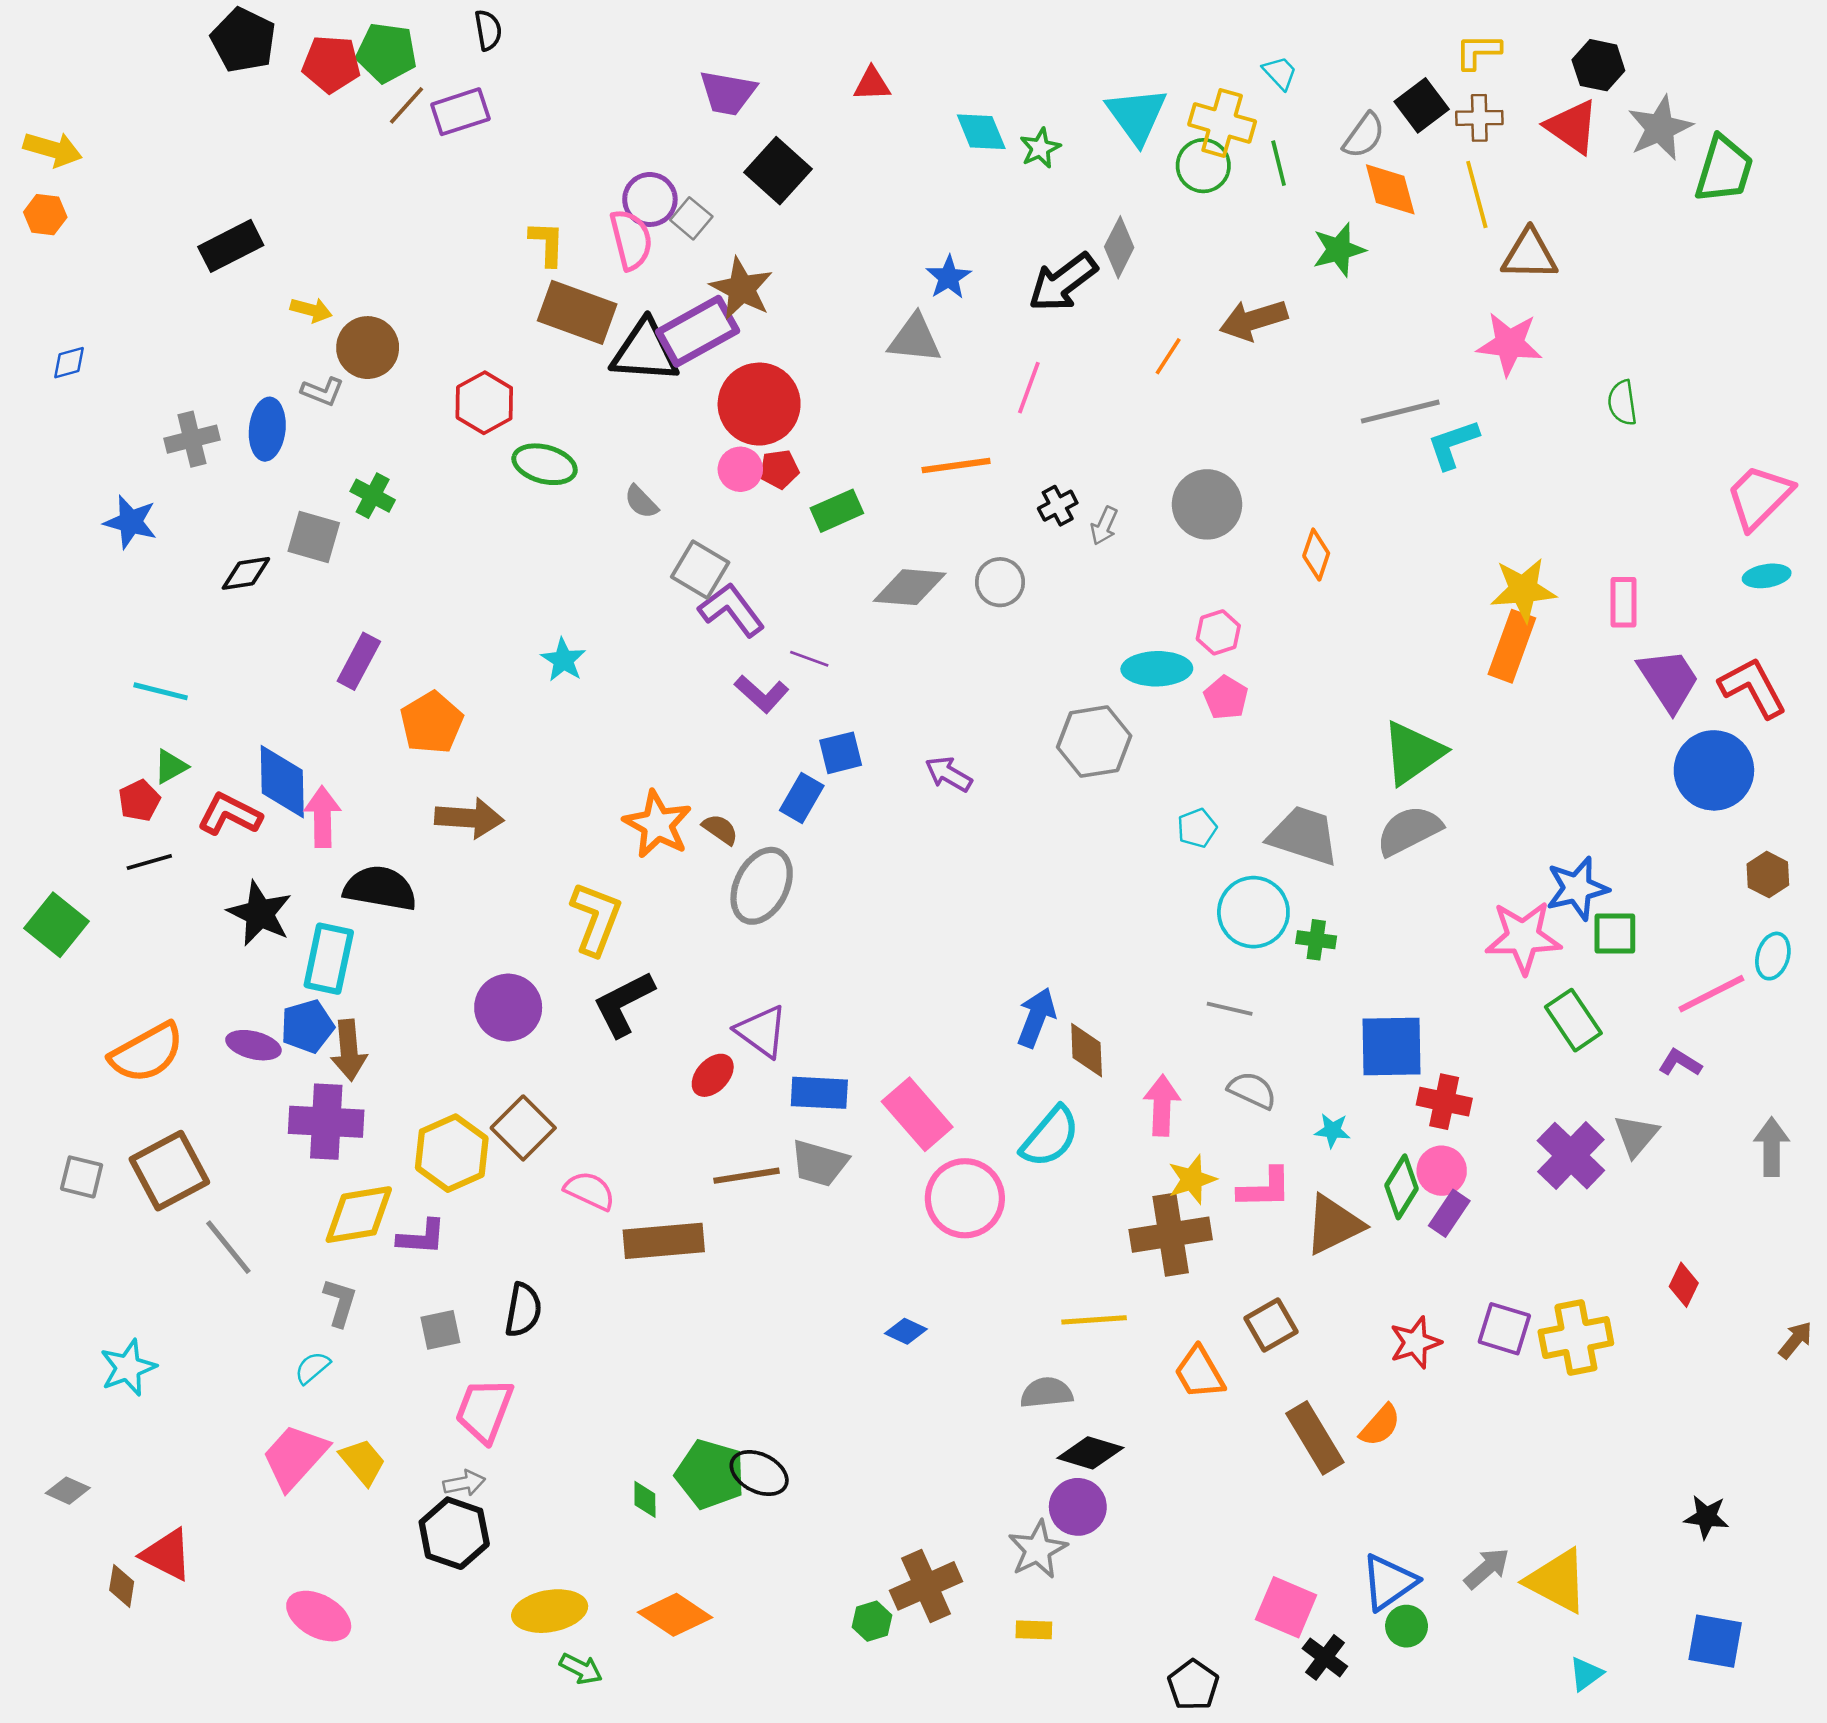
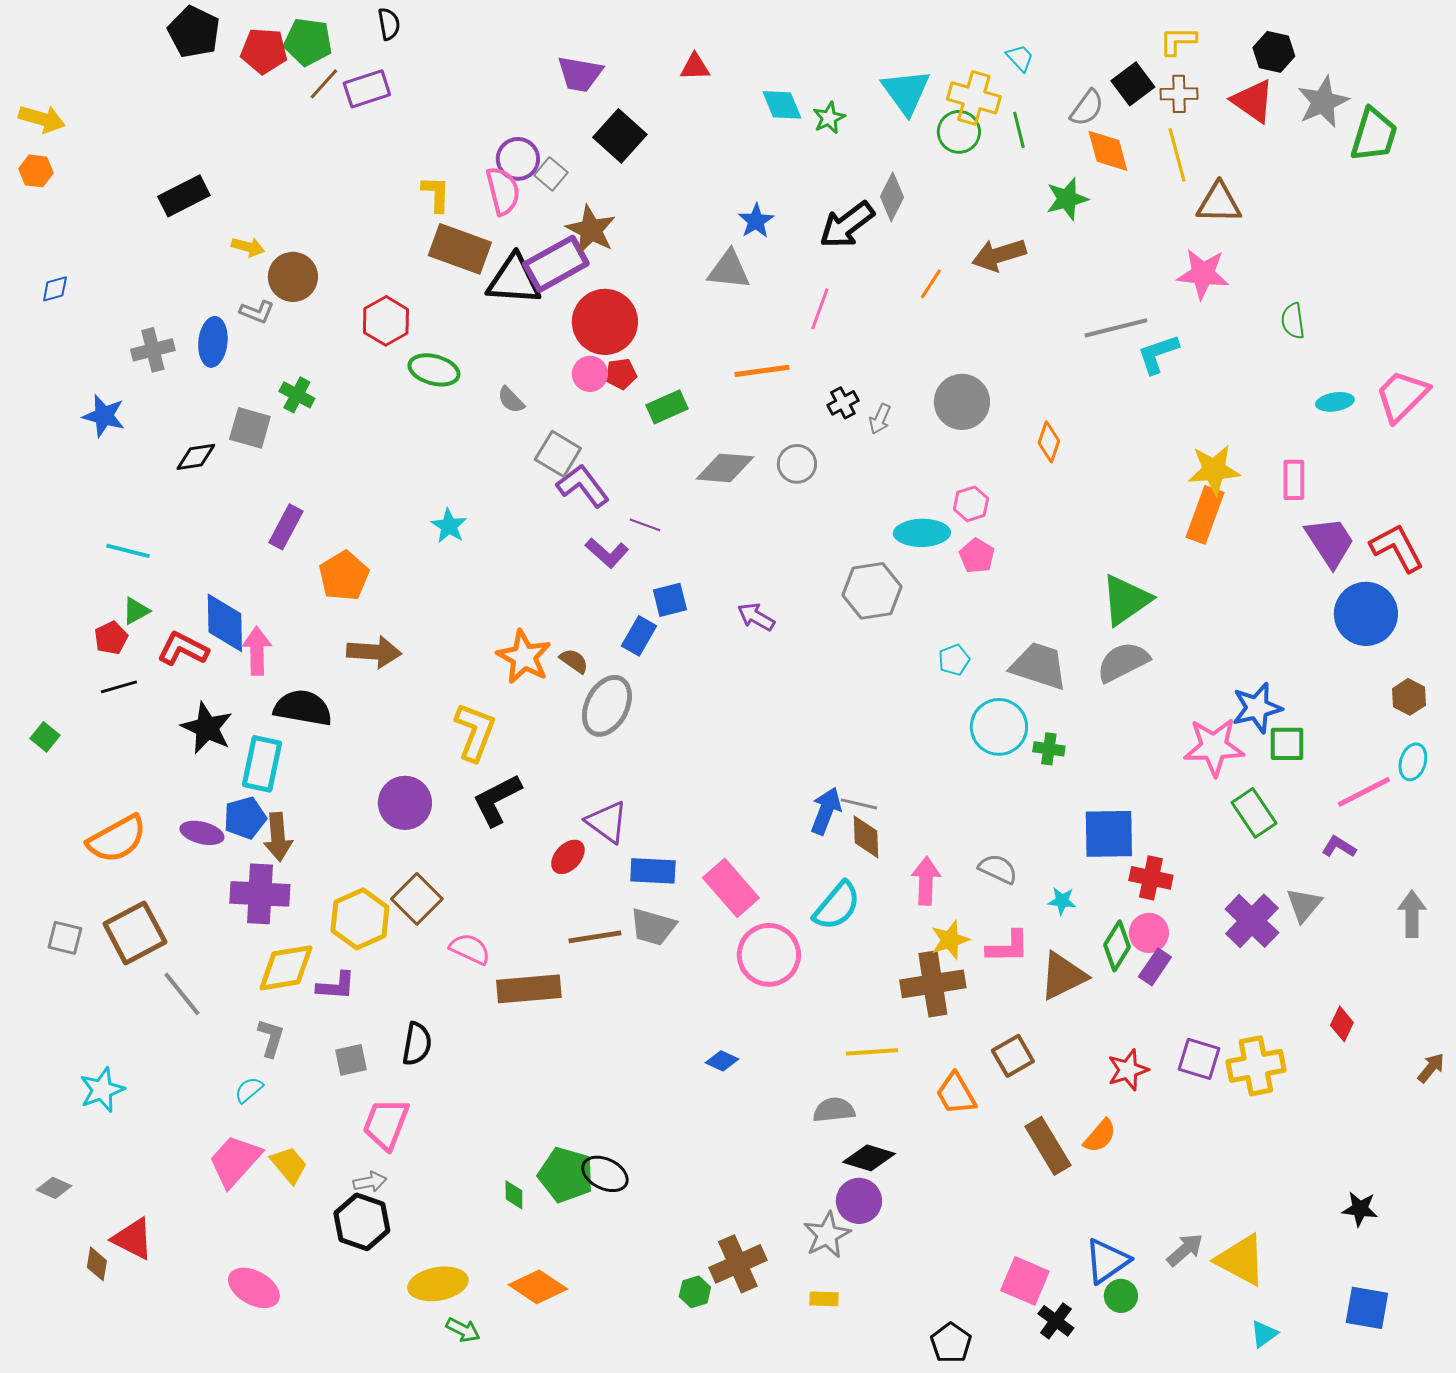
cyan ellipse: (1767, 576) -> (1335, 402), moved
green square: (56, 925) -> (45, 737), size x0.6
gray line: (1230, 1009) -> (859, 804), moved

